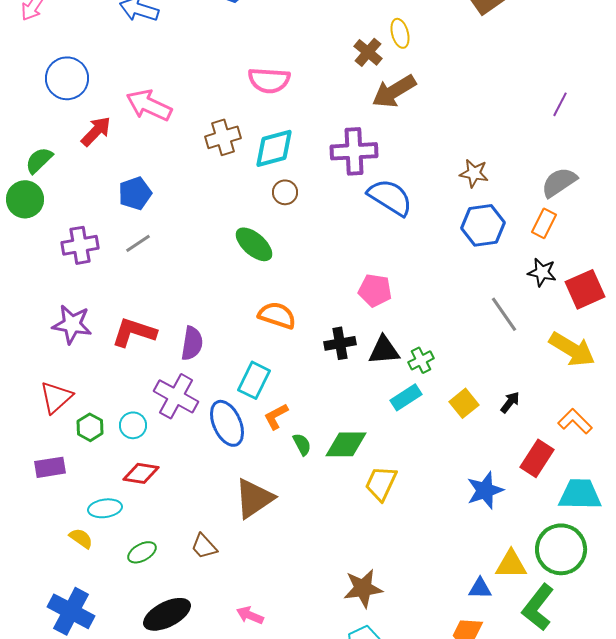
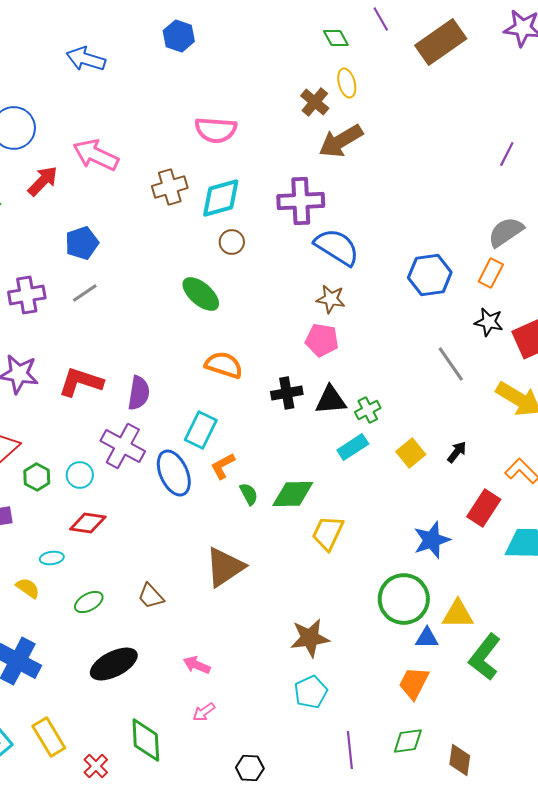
brown star: (474, 173) -> (331, 299), moved
brown triangle: (254, 498) -> (225, 567), moved
cyan ellipse: (105, 508) -> (52, 558), size x0.7
green circle: (561, 549) -> (404, 599), moved

